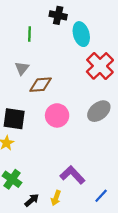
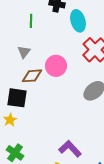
brown diamond: (41, 85) -> (32, 76), moved
pink circle: (57, 115) -> (56, 66), moved

